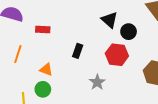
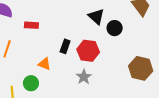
red hexagon: (117, 55) -> (88, 51), moved
orange triangle: (46, 70) -> (44, 64), moved

